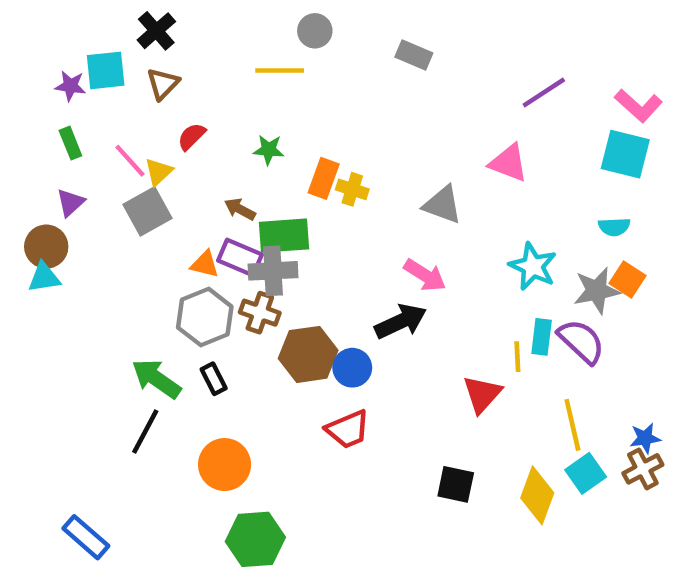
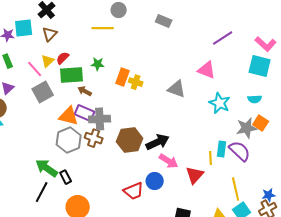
yellow triangle: (159, 172) -> (48, 61), moved
green rectangle: (284, 236) -> (72, 75), moved
orange triangle: (205, 264) -> (69, 116), size x1.5
cyan star: (533, 266) -> (220, 103), moved
pink arrow: (425, 275) -> (169, 161), moved
brown hexagon: (308, 354) -> (130, 140), moved
blue circle: (352, 368) -> (155, 181), moved
black rectangle: (214, 379) -> (66, 177), moved

